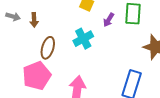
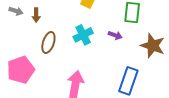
purple arrow: (109, 20) -> (115, 35), moved, turned -104
pink pentagon: (37, 76) -> (21, 70), moved

